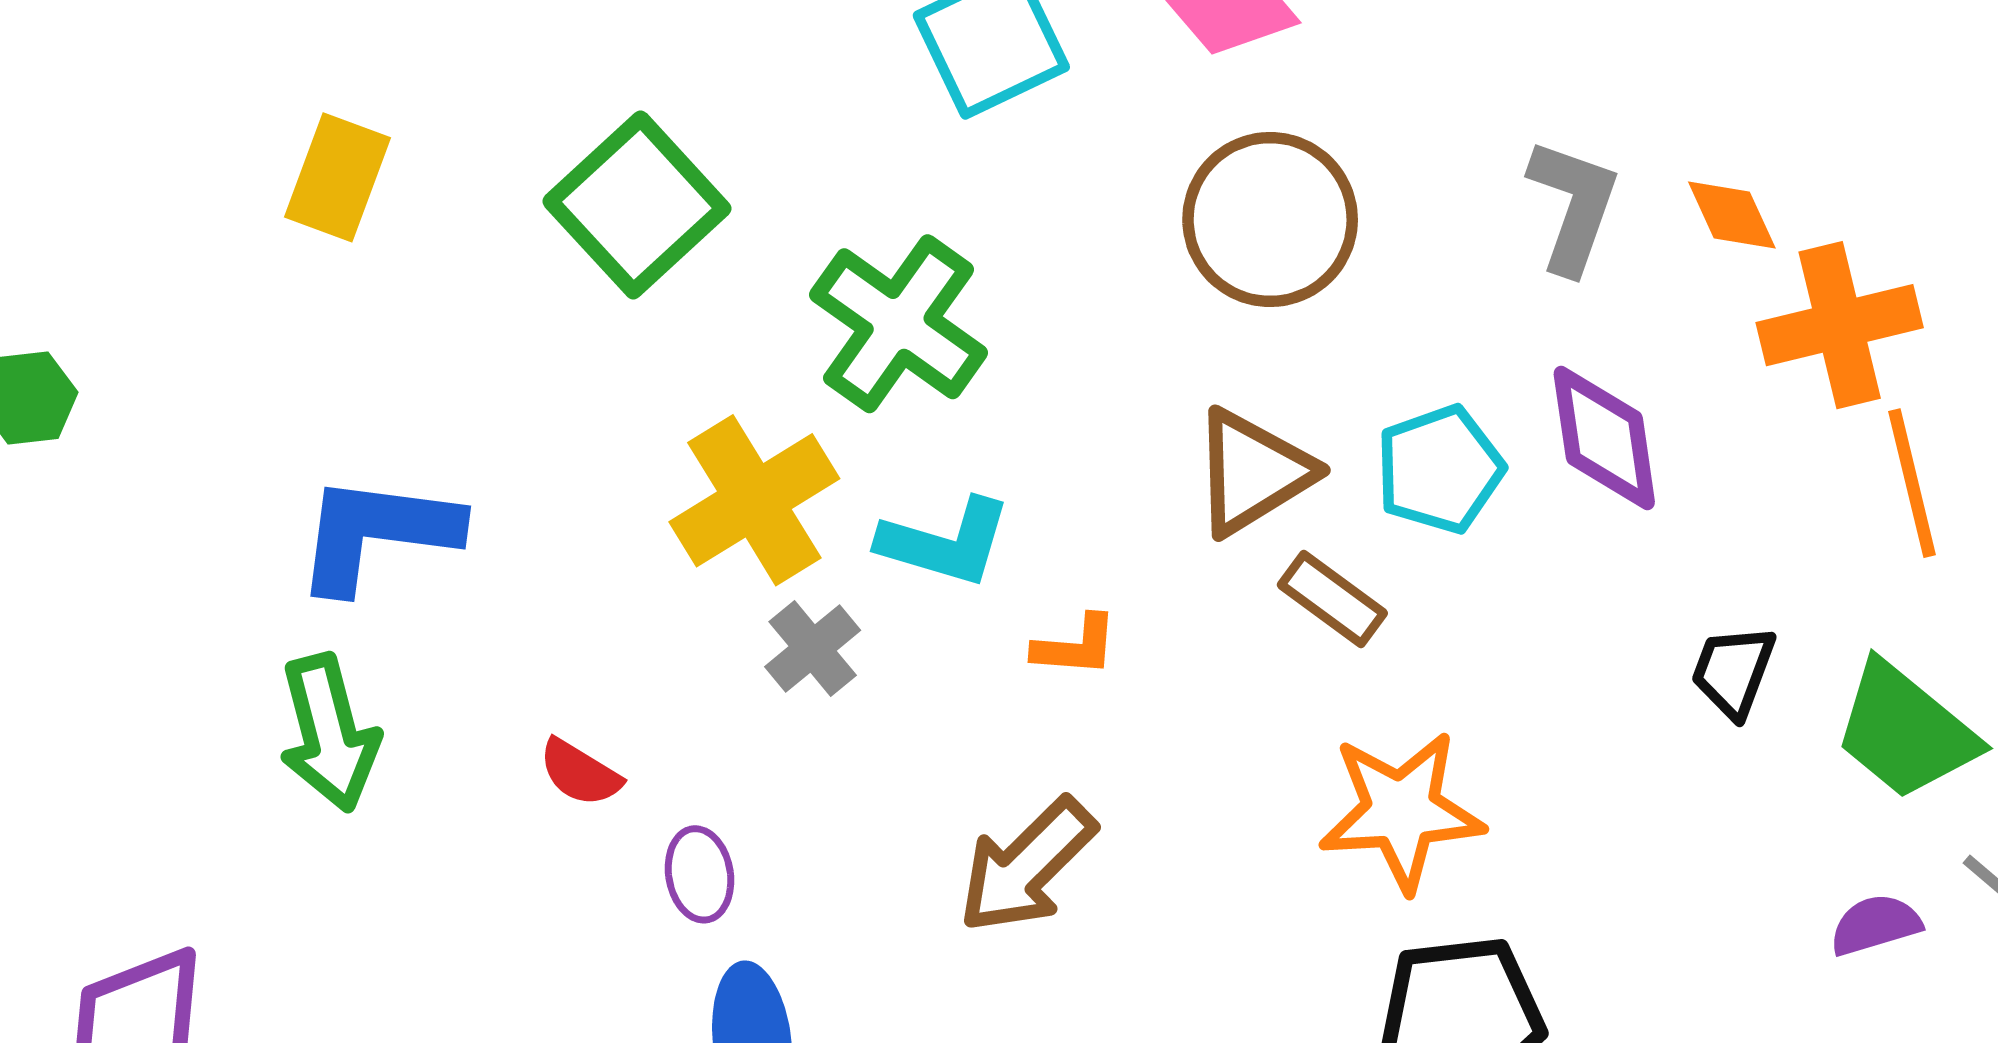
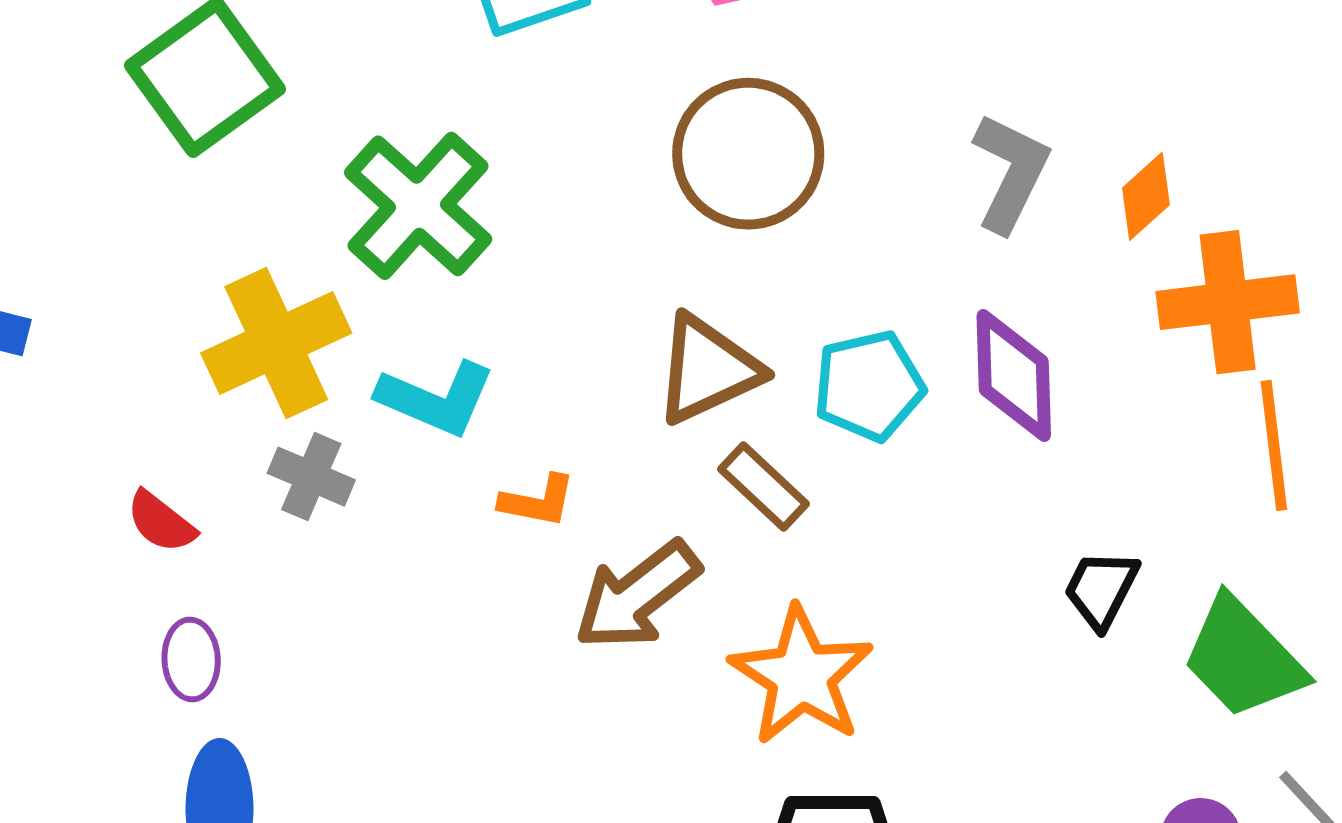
orange diamond: (1732, 215) -> (1146, 196), turned 66
gray cross: (813, 649) -> (311, 477), turned -34
red semicircle: (580, 773) -> (161, 522), moved
orange star: (1401, 811) -> (801, 676), turned 30
brown arrow: (1027, 866) -> (637, 595), moved

